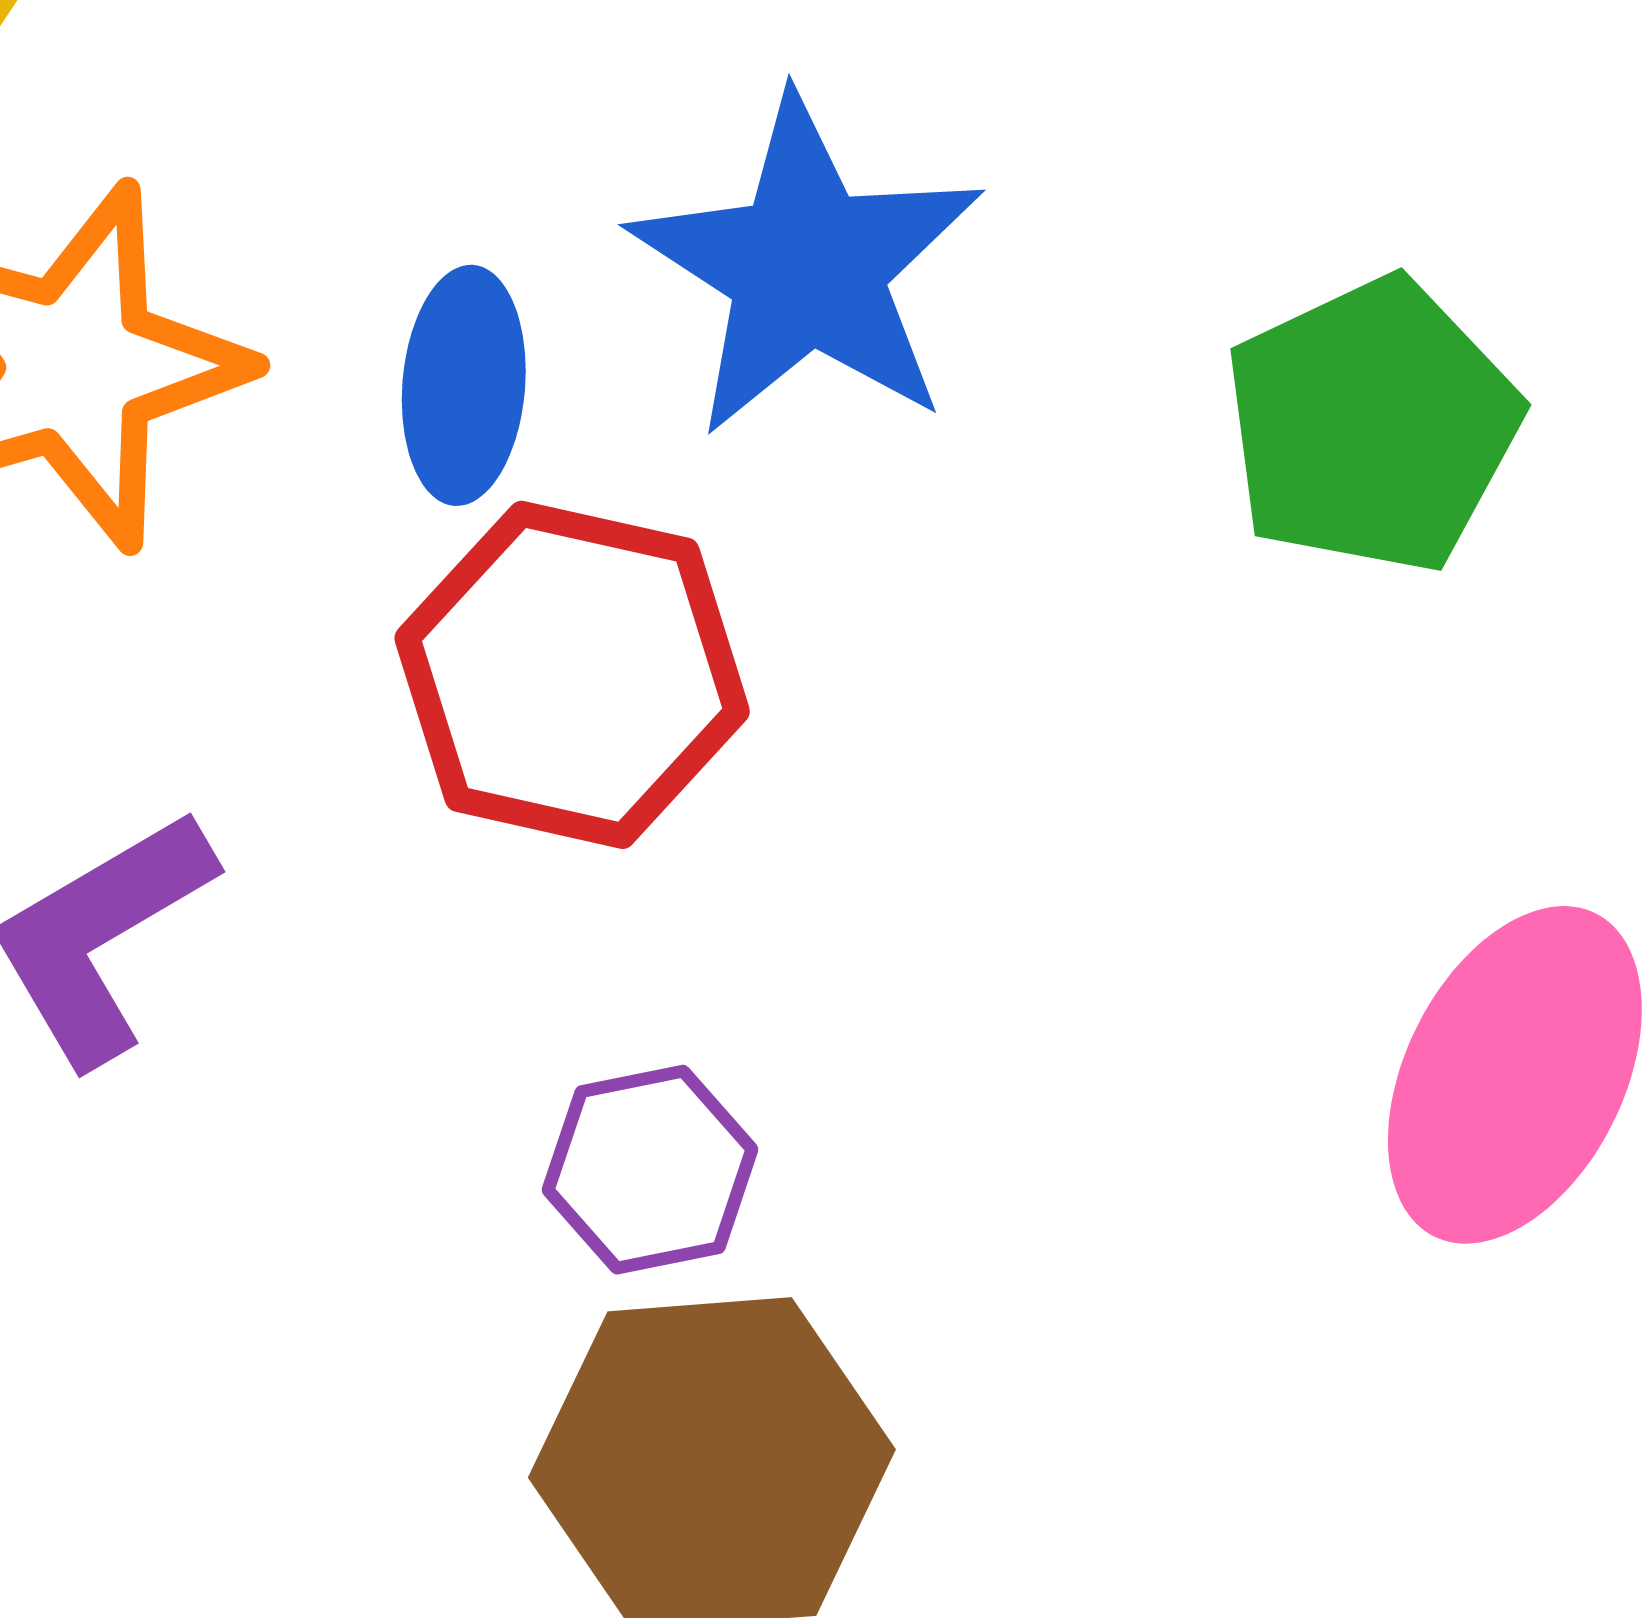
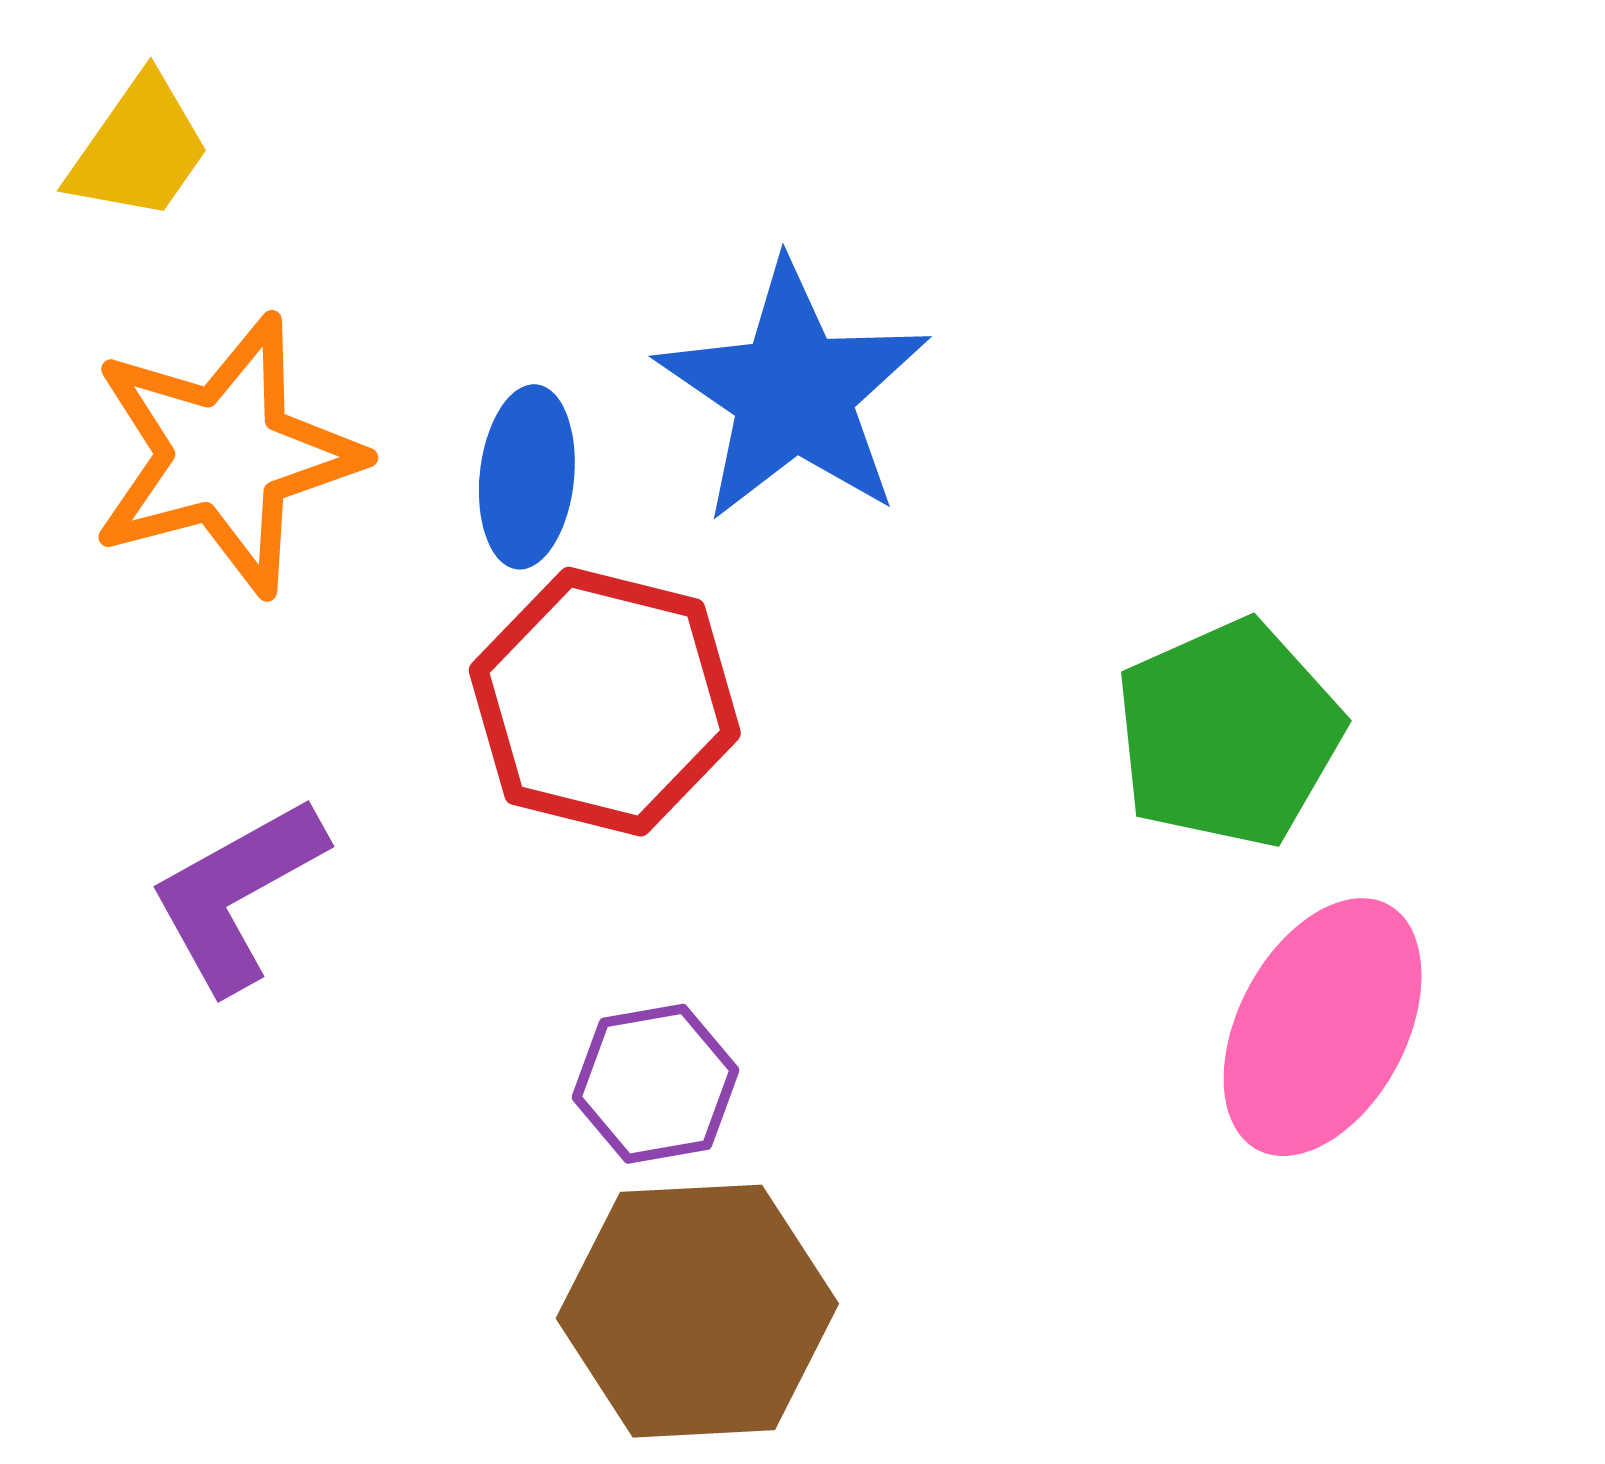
green pentagon: (1372, 425) -> (1228, 734), moved

